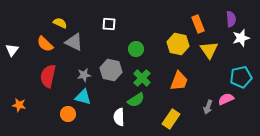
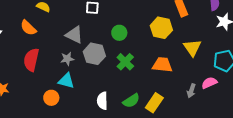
gray triangle: (74, 42) -> (74, 35), moved
yellow triangle: (209, 50) -> (192, 48), moved
orange trapezoid: (179, 81) -> (162, 65), turned -105
green semicircle: (136, 100) -> (131, 101), moved

